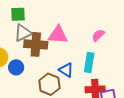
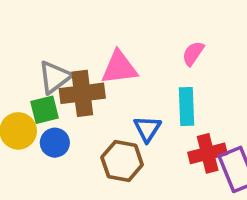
green square: (18, 14) -> (44, 110), moved
blue triangle: (66, 70) -> (147, 129), turned 42

